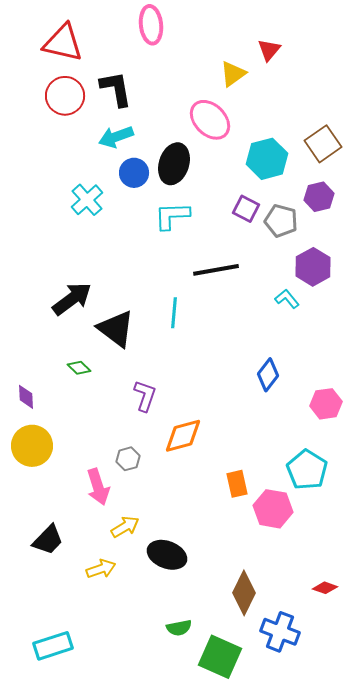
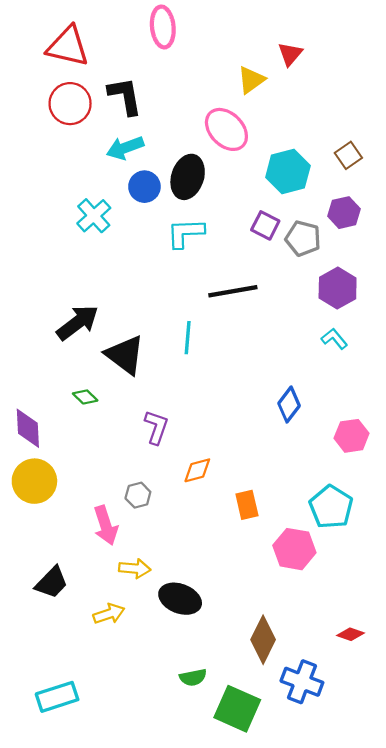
brown square: (323, 144) -> (348, 155), size x0.7
cyan L-shape: (287, 299) -> (334, 339), moved
purple diamond: (26, 397) -> (28, 428), size x1.5
orange diamond: (183, 436) -> (197, 470), size x0.7
orange rectangle: (237, 484) -> (247, 505), moved
yellow arrow: (125, 527) -> (135, 568), turned 36

